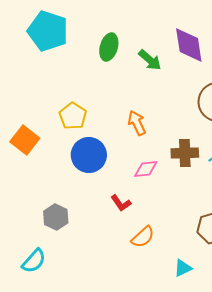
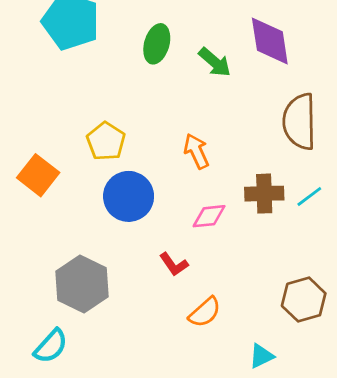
gray hexagon: (56, 217) -> (82, 284), size x1.5

